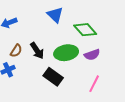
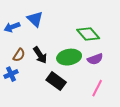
blue triangle: (55, 15) -> (35, 19), moved

